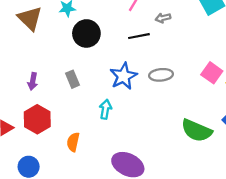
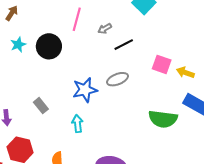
black circle: (86, 33) -> (49, 46), moved
black line: (139, 36) -> (124, 45), moved
blue star: (123, 76) -> (85, 90), turned 30

